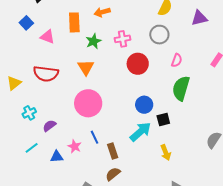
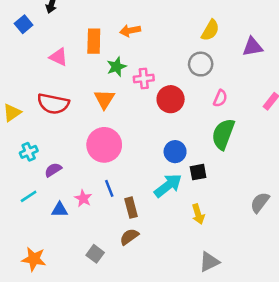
blue square: (26, 23) -> (24, 24), moved
pink cross: (122, 39) -> (144, 78), moved

